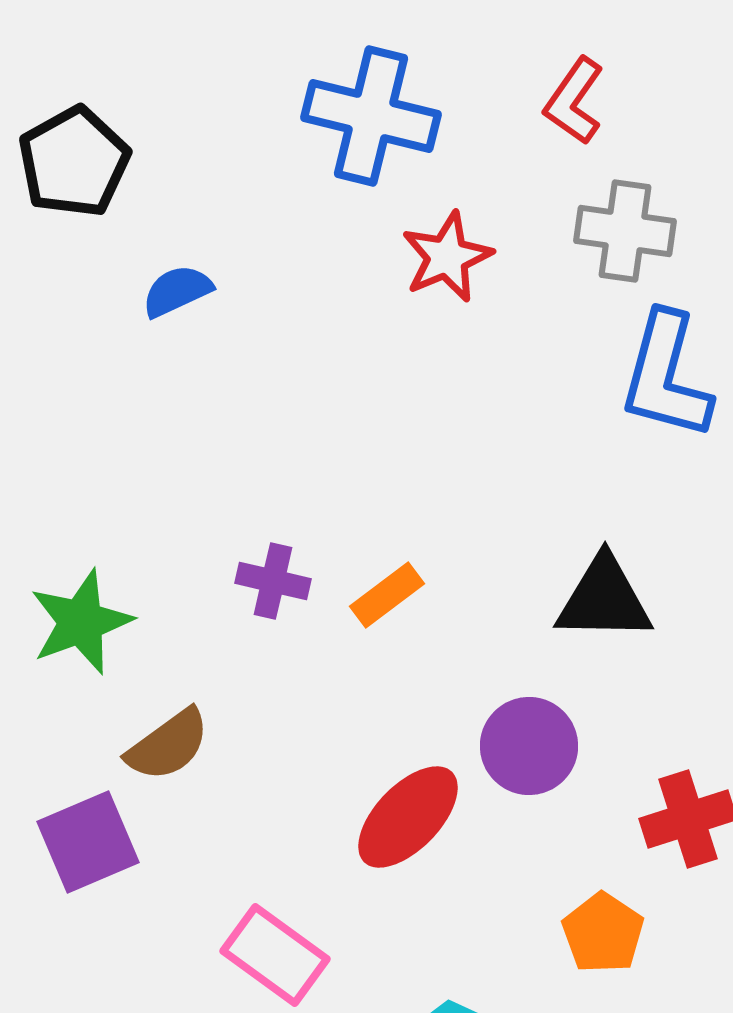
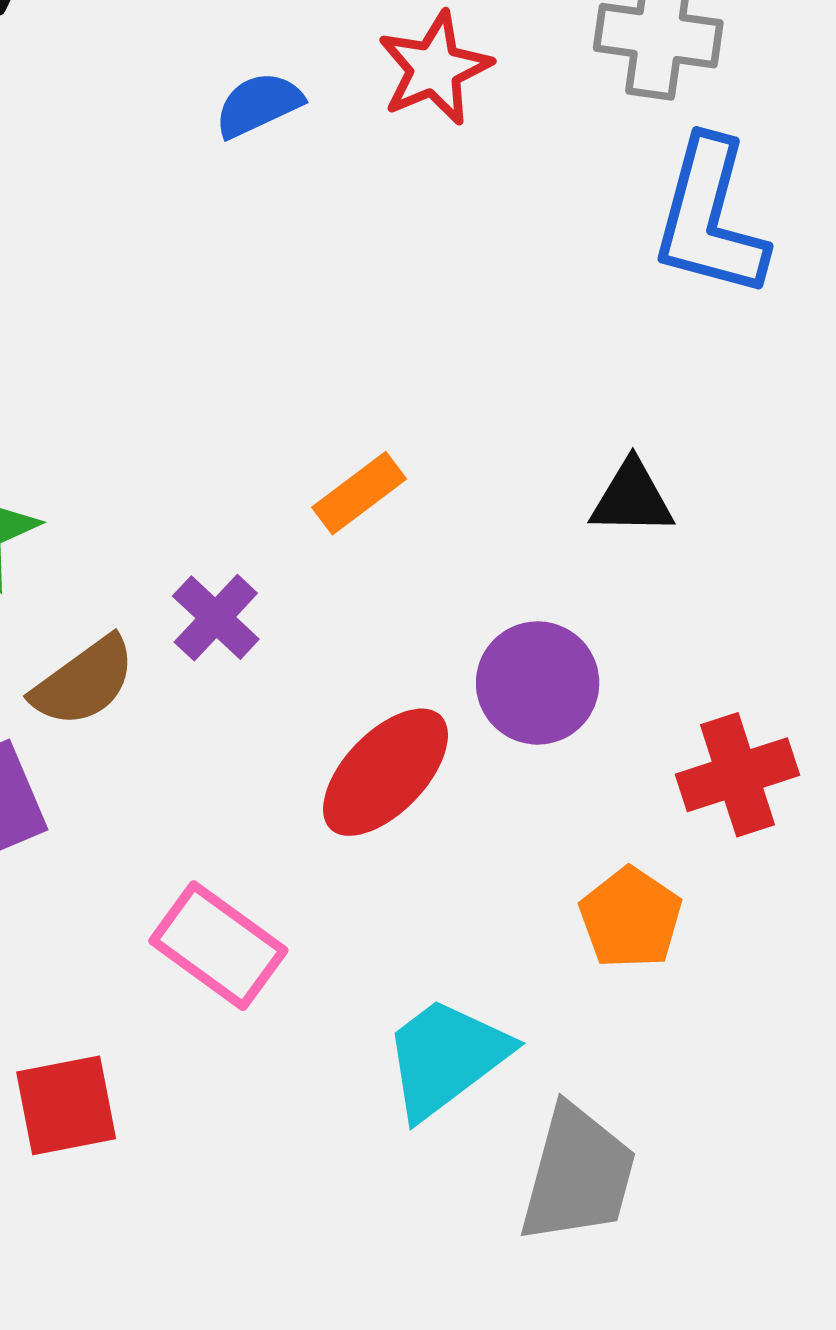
blue semicircle: (177, 291) -> (259, 105), moved
purple cross: (273, 581) -> (216, 618), moved, turned 30
black triangle: (604, 599) -> (632, 498), size x0.7

